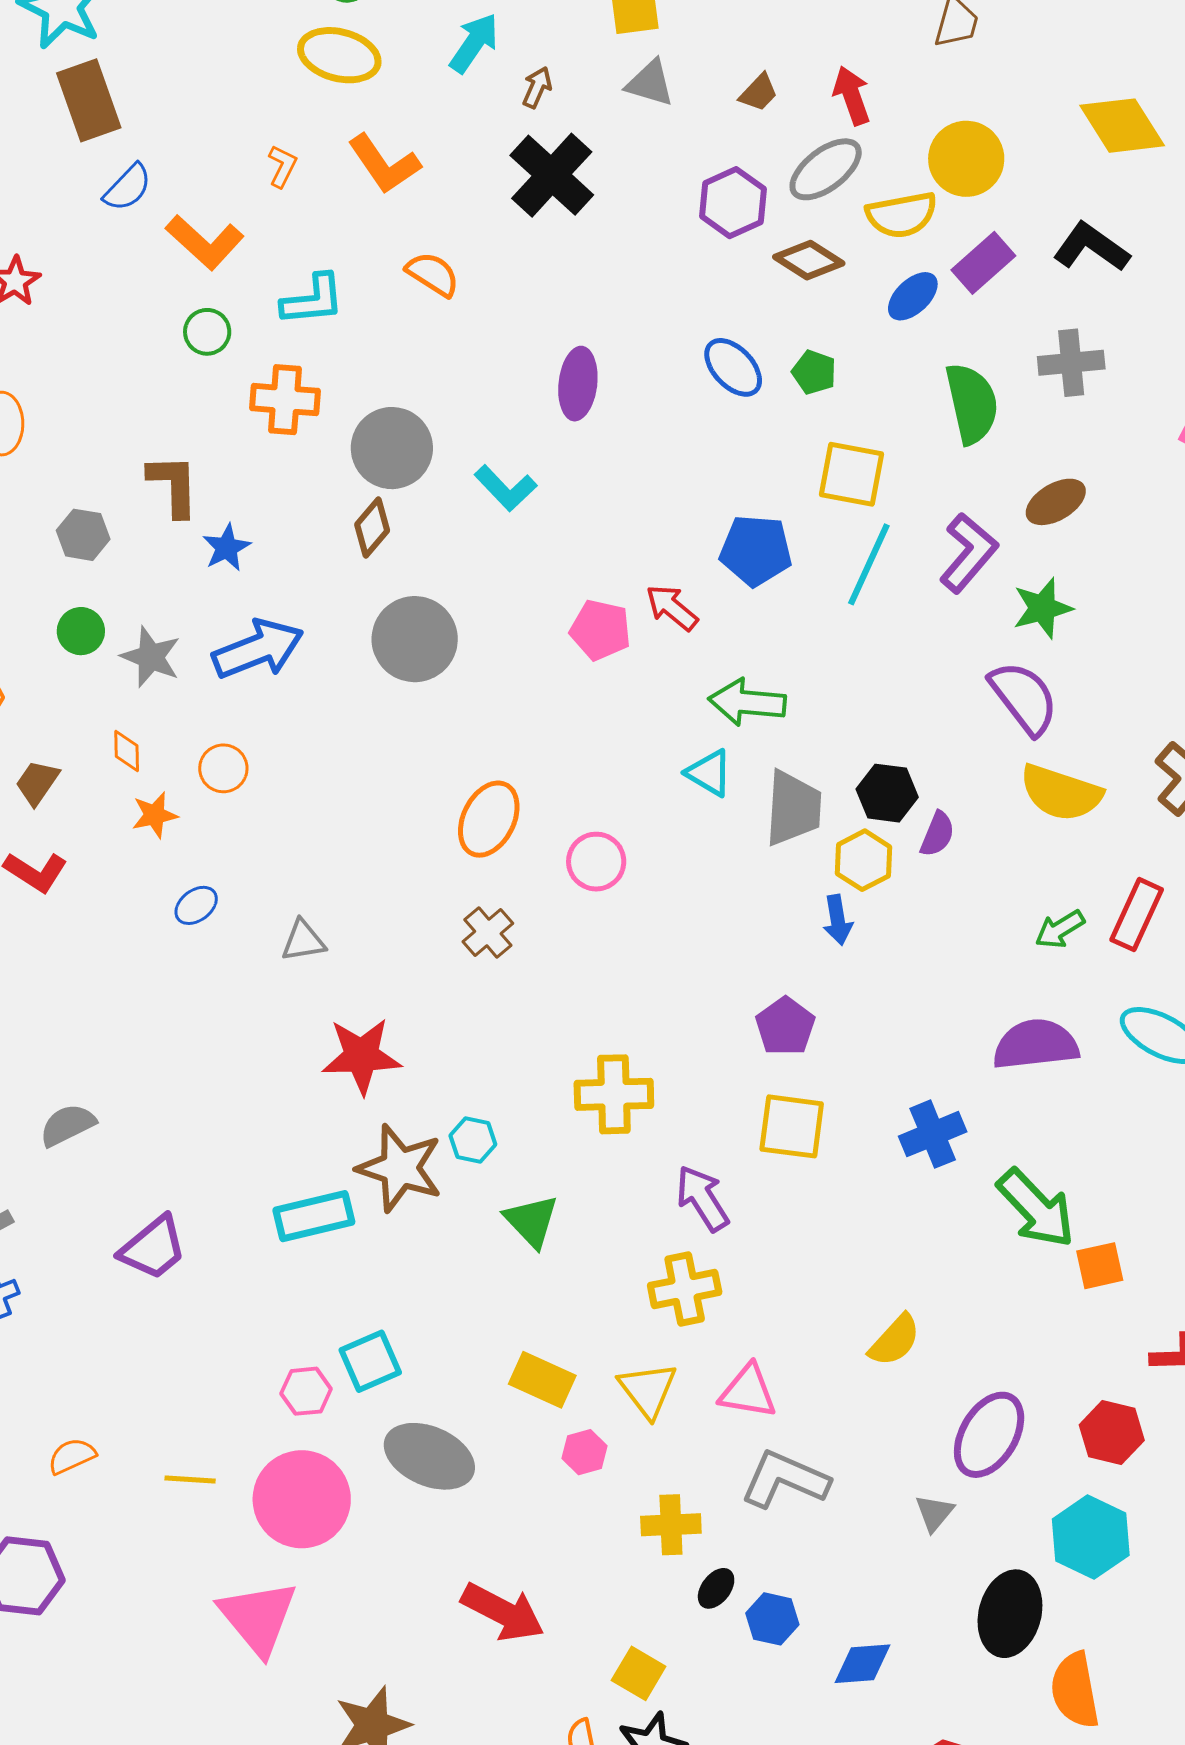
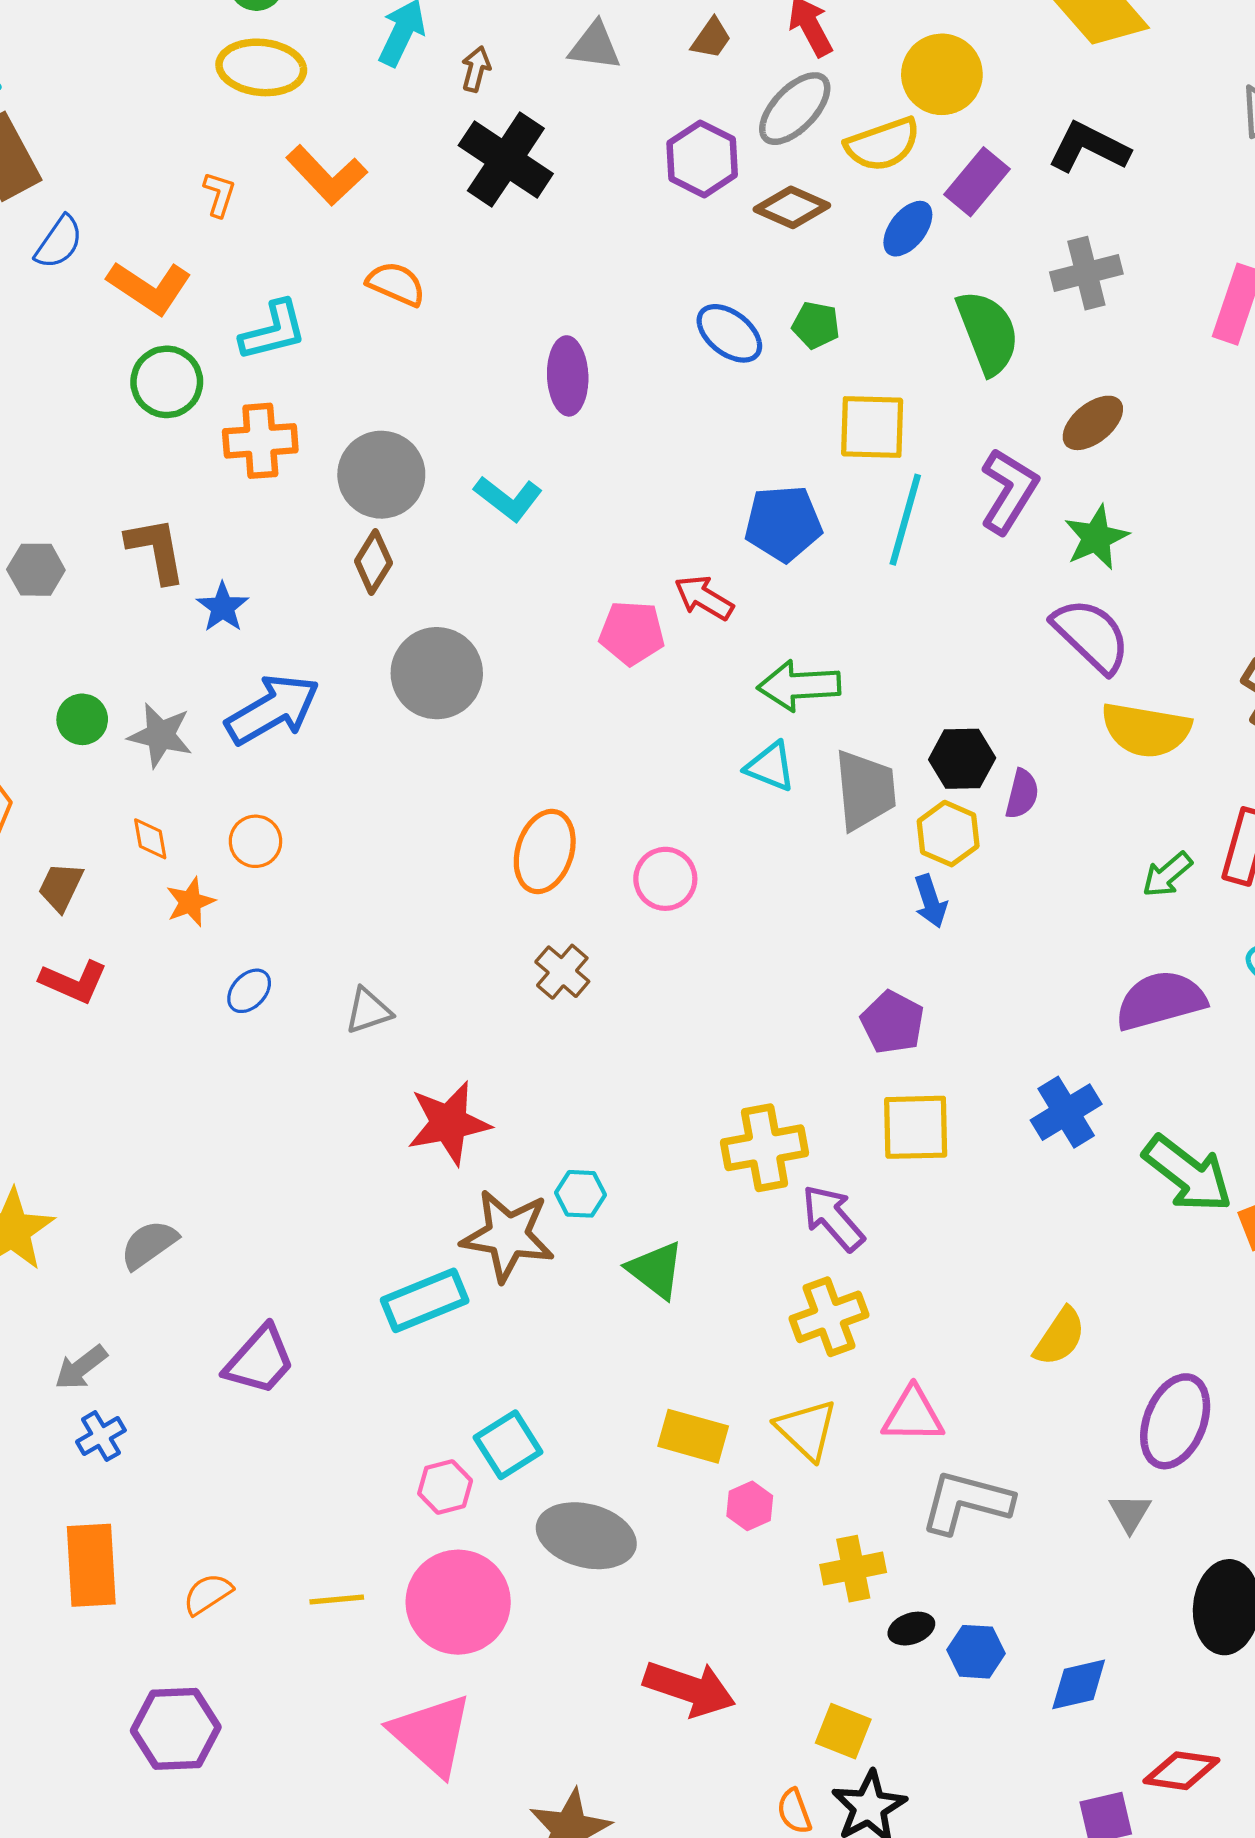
green circle: (207, 332) -> (167, 382), size x1.4
gray hexagon: (83, 535) -> (36, 570), moved
yellow cross: (614, 1094) -> (765, 1148), moved
black ellipse: (716, 1588) -> (911, 1629), turned 42

